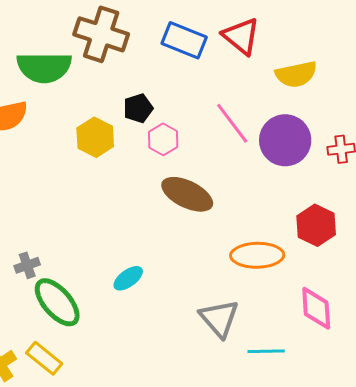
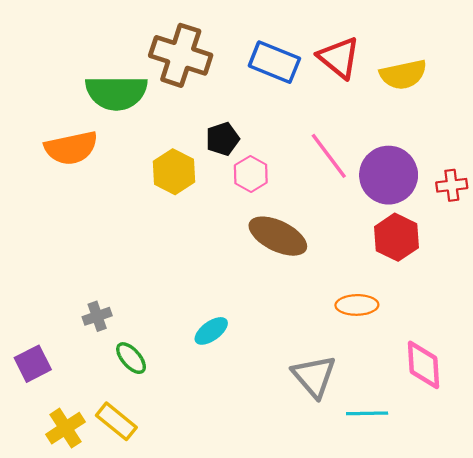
yellow semicircle: (296, 74) -> (403, 75), moved
red hexagon: (316, 225) -> (396, 237), moved
orange ellipse: (257, 255) -> (357, 305), size x0.7
green ellipse: (57, 302) -> (131, 358), size x0.6

